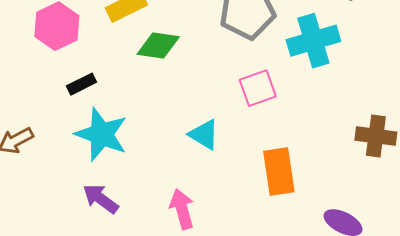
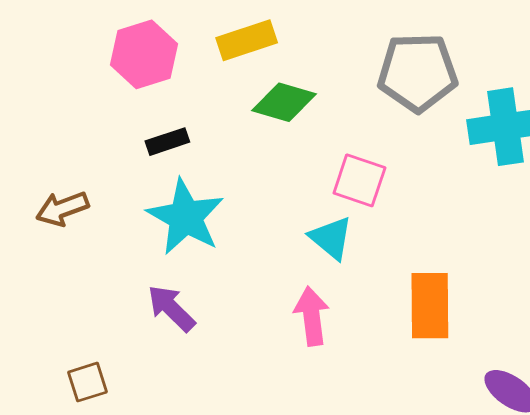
pink square: (258, 88) -> (359, 180), moved, turned 30
pink arrow: (182, 209) -> (312, 316), moved

